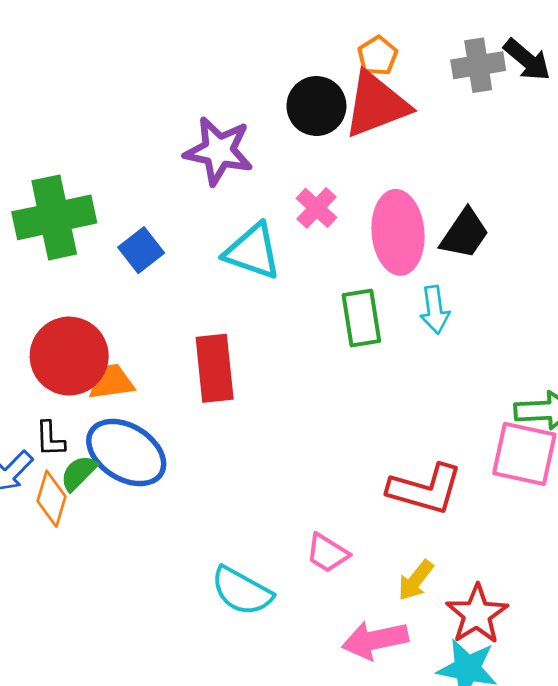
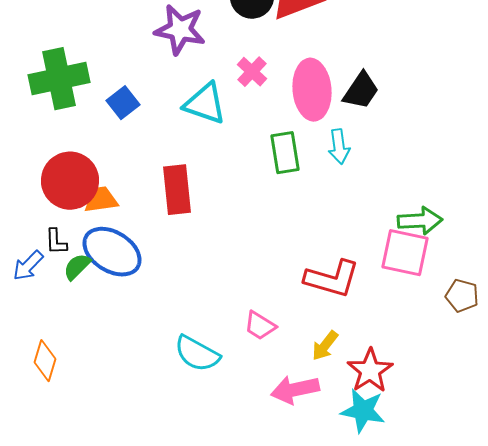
orange diamond: (51, 499) -> (45, 361), moved

